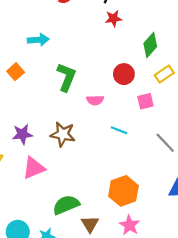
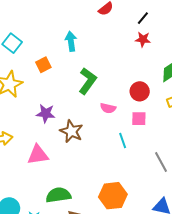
cyan arrow: (38, 40) -> (71, 41), turned -108
pink square: (145, 101) -> (139, 119), moved
cyan line: (119, 130) -> (123, 140), turned 35
purple star: (22, 134) -> (46, 114), moved

